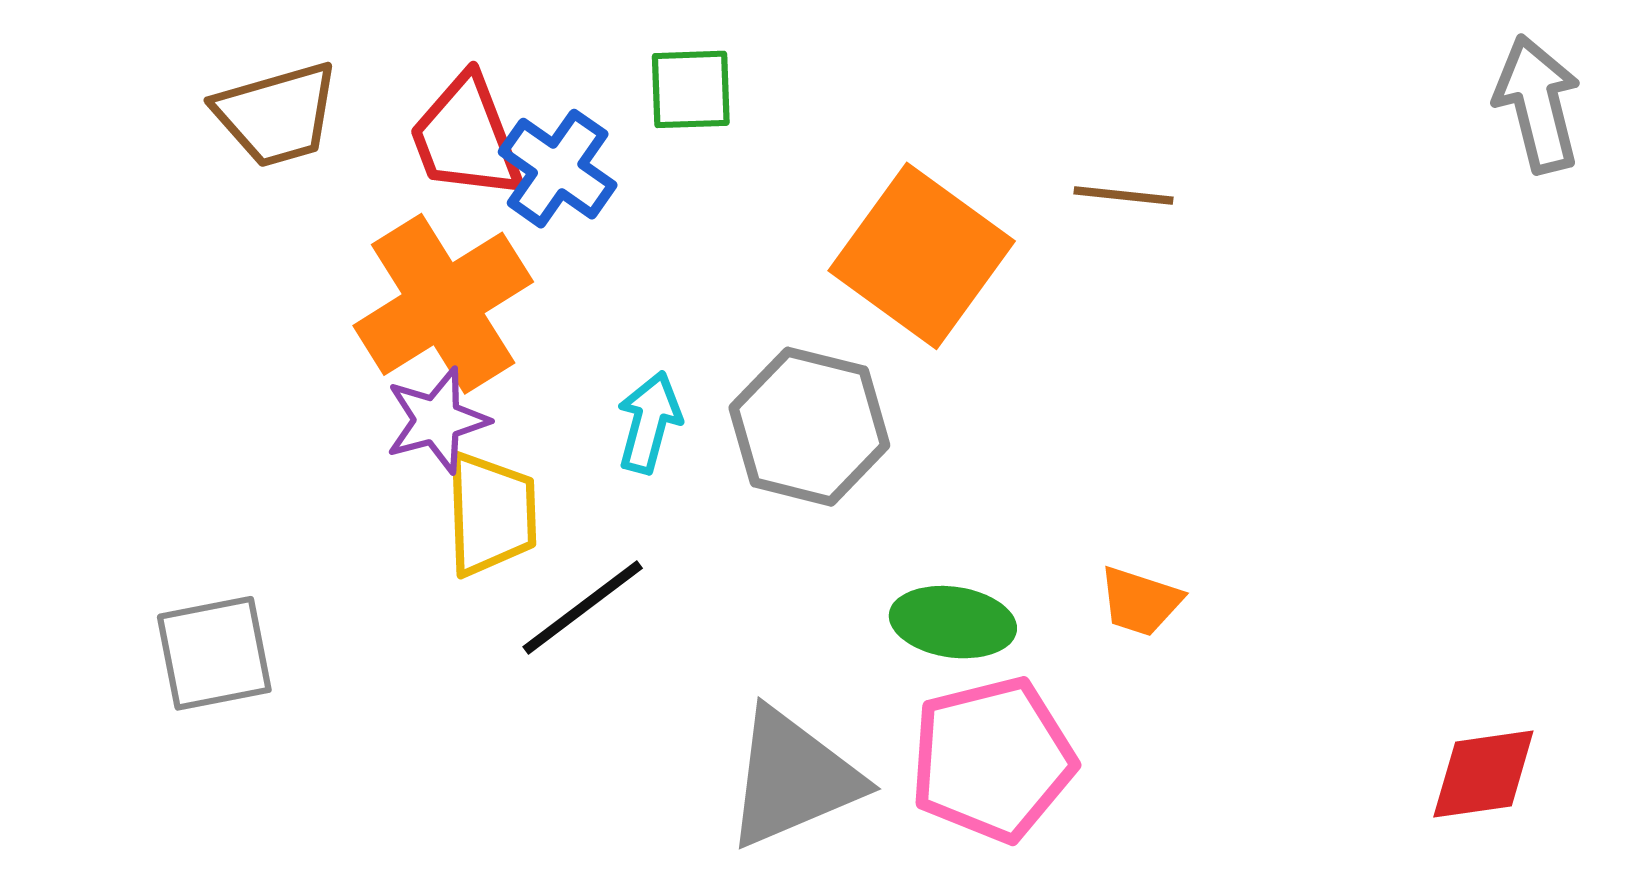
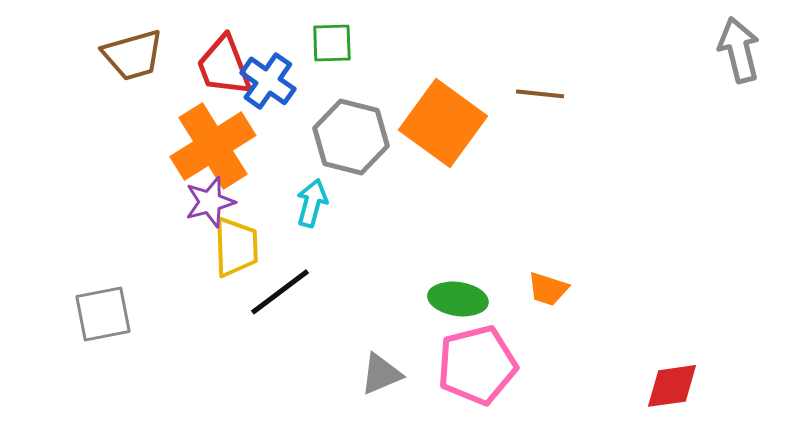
gray hexagon: (809, 427) -> (351, 137), moved
red diamond: (1483, 774) -> (672, 386), moved
gray triangle: (793, 778) -> (381, 374), size x0.6

